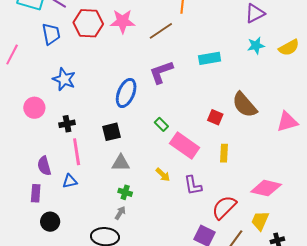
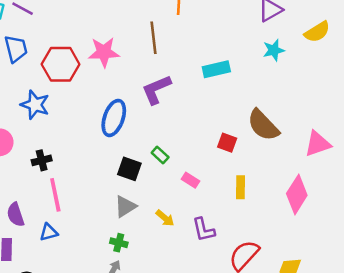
pink star: (123, 21) -> (104, 52), moved
red hexagon: (88, 23) -> (61, 64), moved
brown line: (161, 31) -> (153, 38), turned -60
yellow semicircle: (289, 48) -> (317, 32), moved
black square: (112, 132) -> (129, 169), moved, turned 36
pink rectangle: (185, 145) -> (190, 180), size x0.5
gray triangle: (121, 163) -> (125, 206), moved, turned -30
pink diamond: (266, 188) -> (297, 194), moved, turned -68

